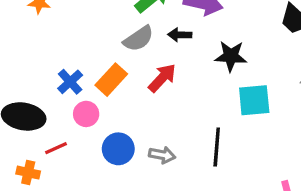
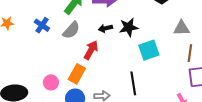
black arrow: (180, 35) -> (105, 28), moved
orange rectangle: (111, 80) -> (77, 74), moved
blue cross: (70, 82) -> (42, 25), moved

